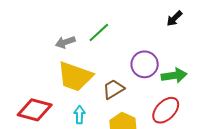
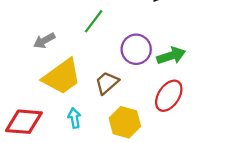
green line: (99, 32) -> (94, 21), moved
yellow trapezoid: (75, 77) -> (62, 77), turned -45

